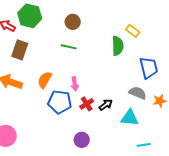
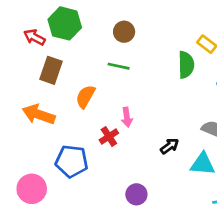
orange semicircle: (45, 80) -> (85, 96), moved
blue pentagon: (60, 102) -> (72, 161), moved
red cross: (87, 104) -> (109, 136), moved

